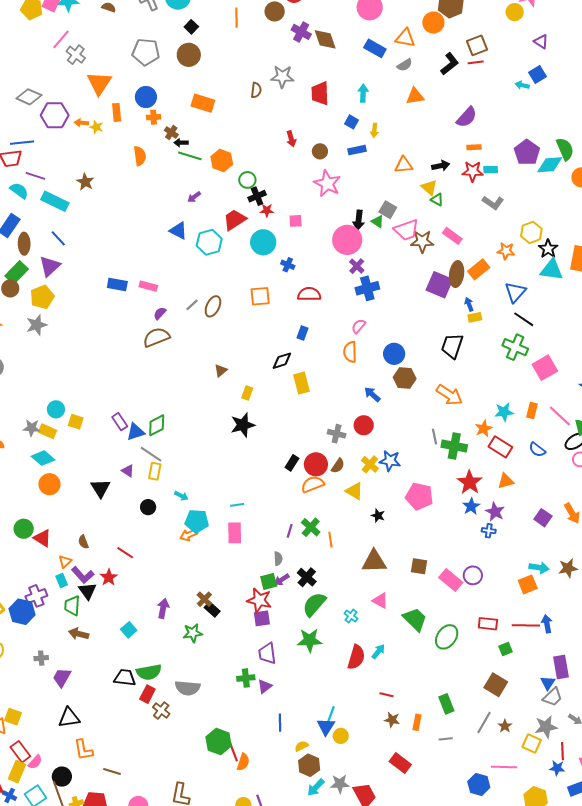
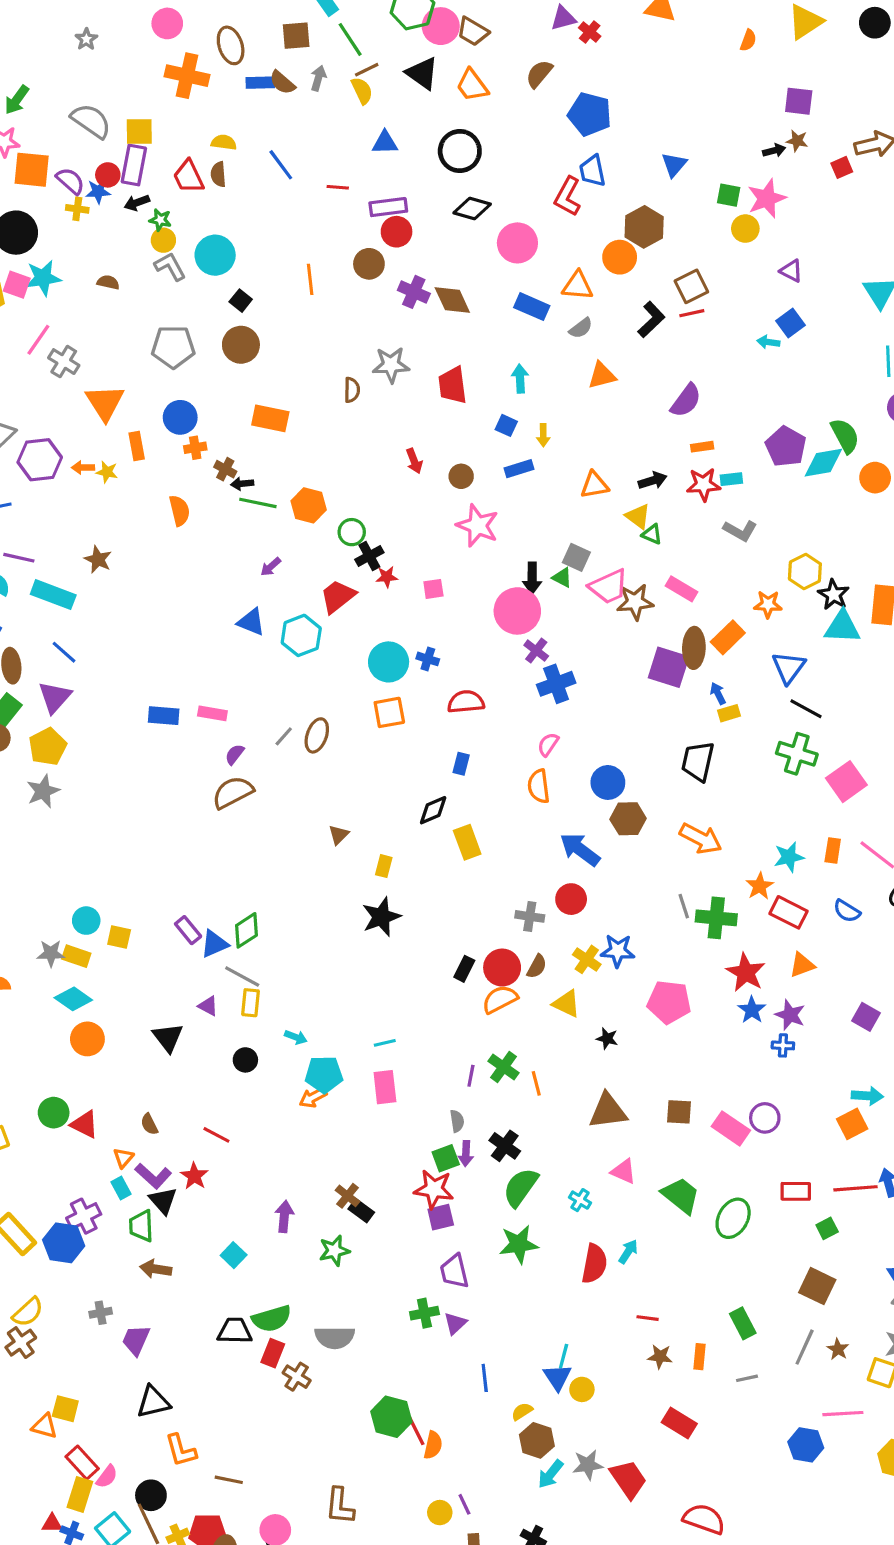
cyan circle: (263, 242) -> (389, 662), moved
blue arrow: (372, 394) -> (580, 849), size x1.5
purple arrow: (282, 580) -> (466, 1154), turned -49

